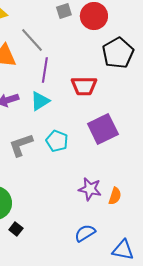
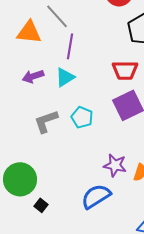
red trapezoid: (84, 86) -> (125, 70), moved
blue semicircle: (85, 233) -> (96, 196), moved, size x1.4

